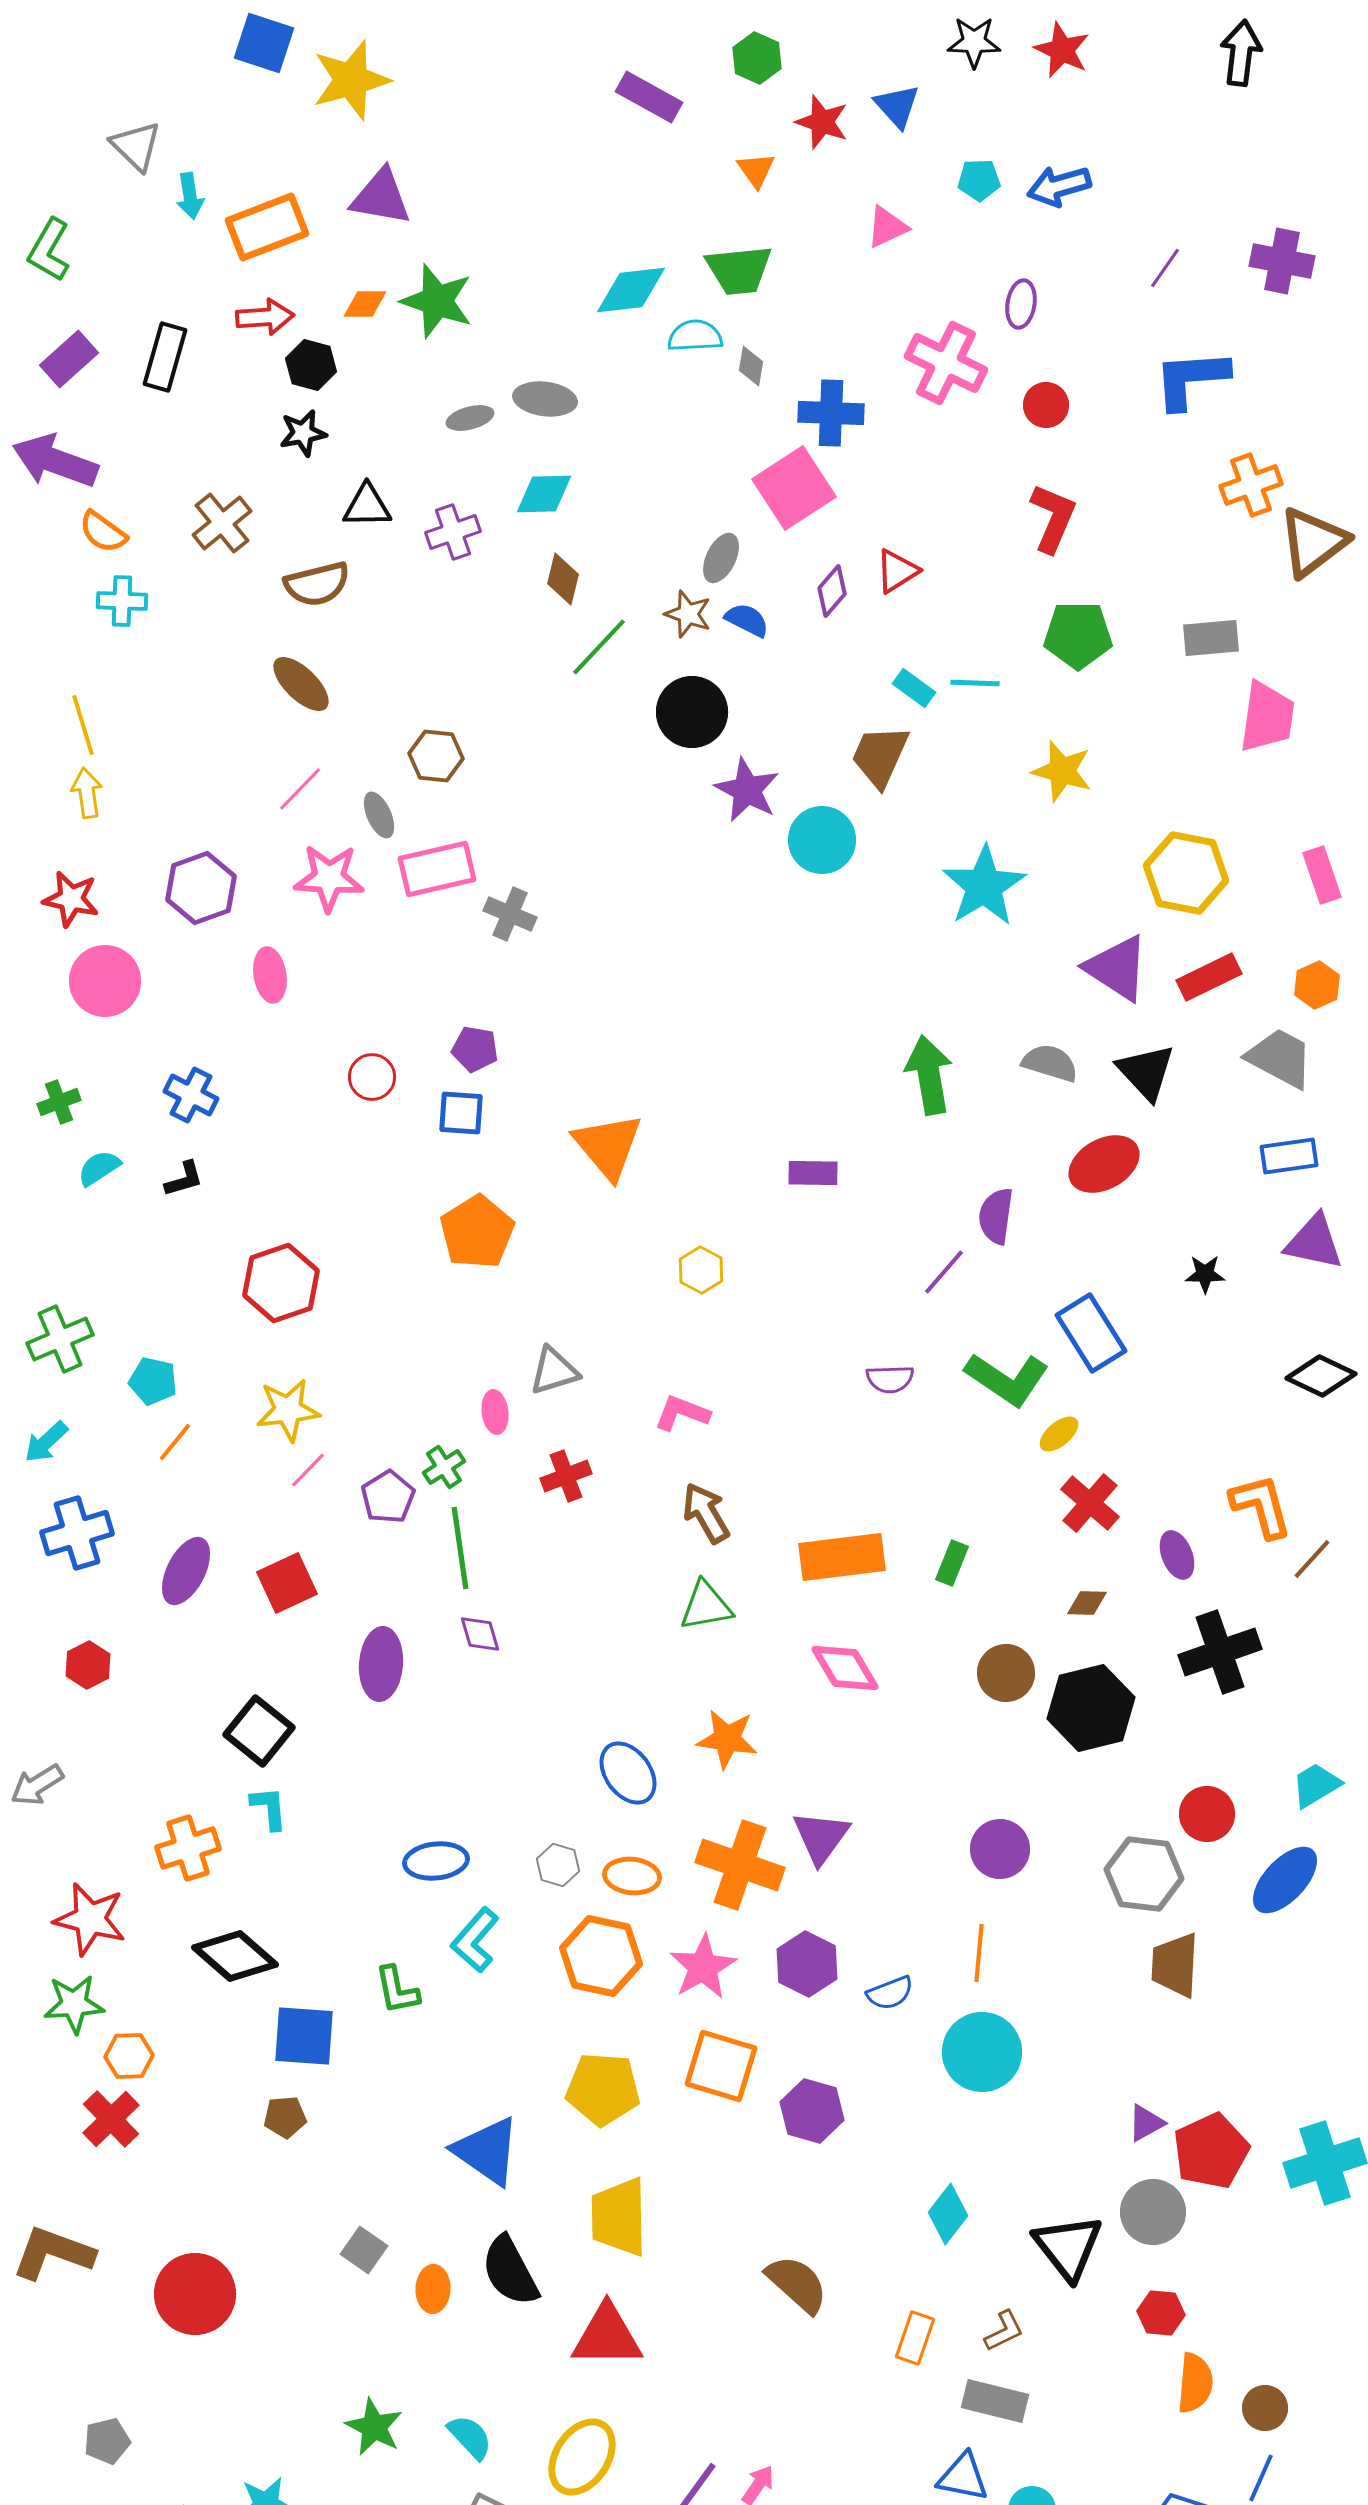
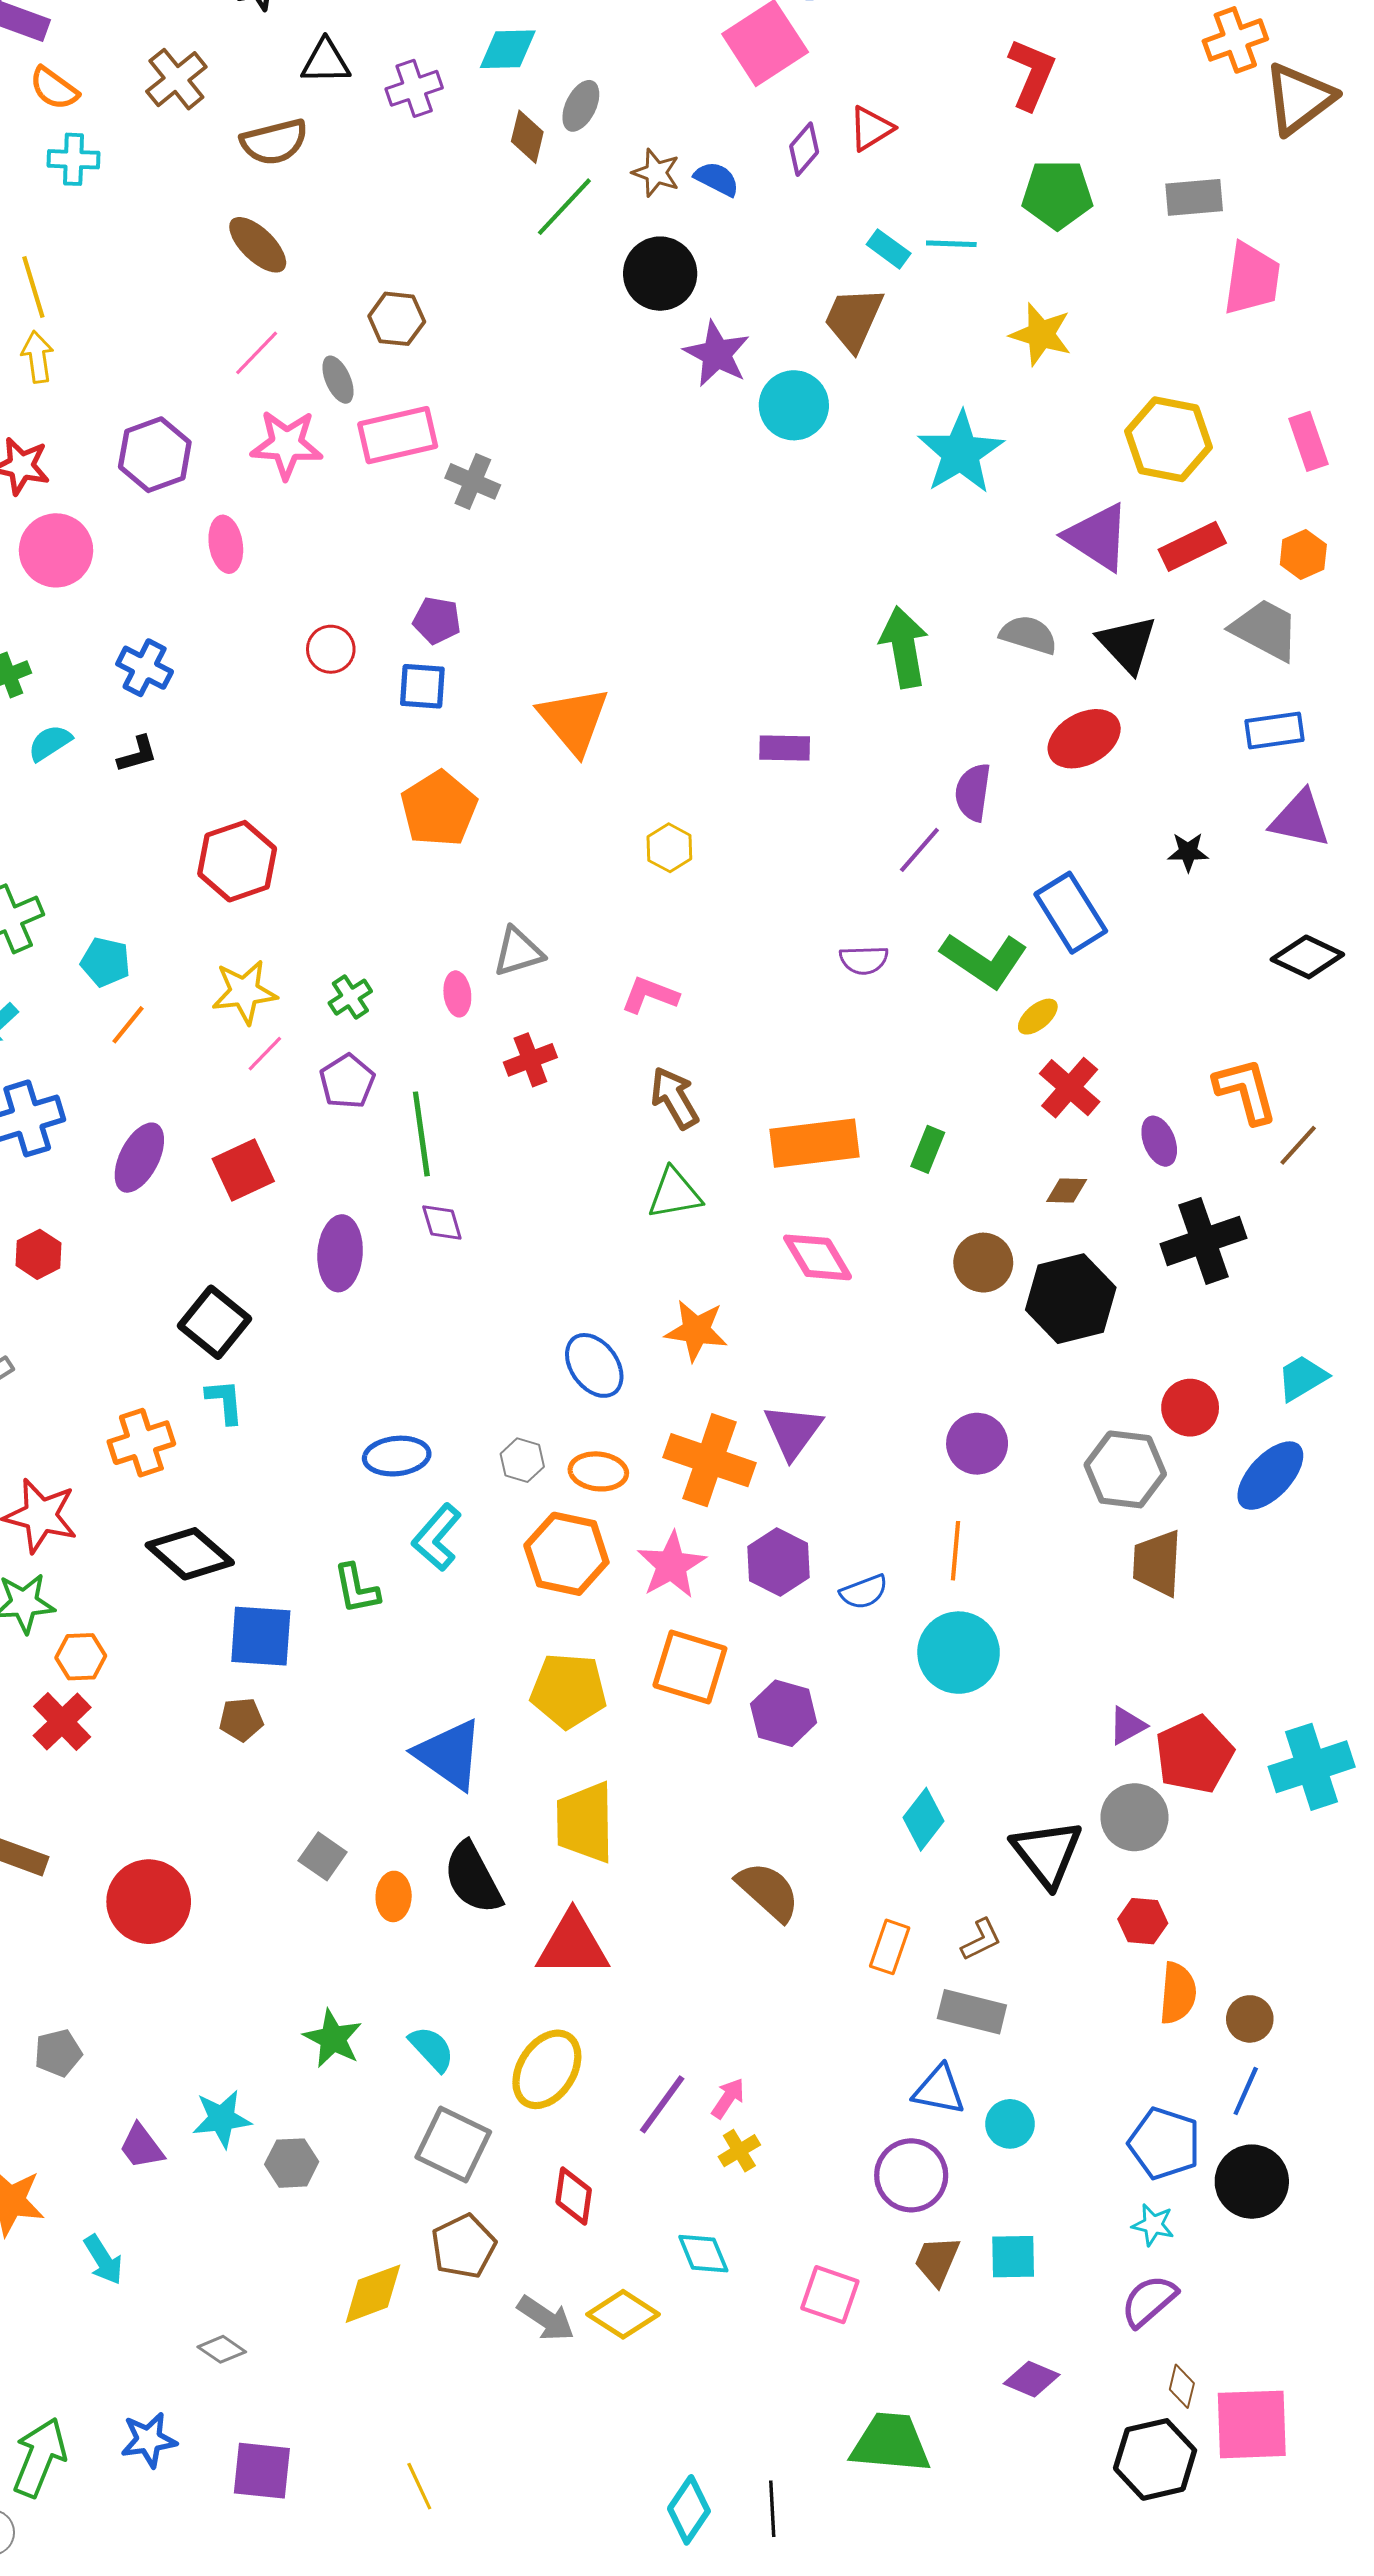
gray ellipse: (721, 558) -> (581, 106), moved
green cross: (444, 1467) -> (350, 997), moved

